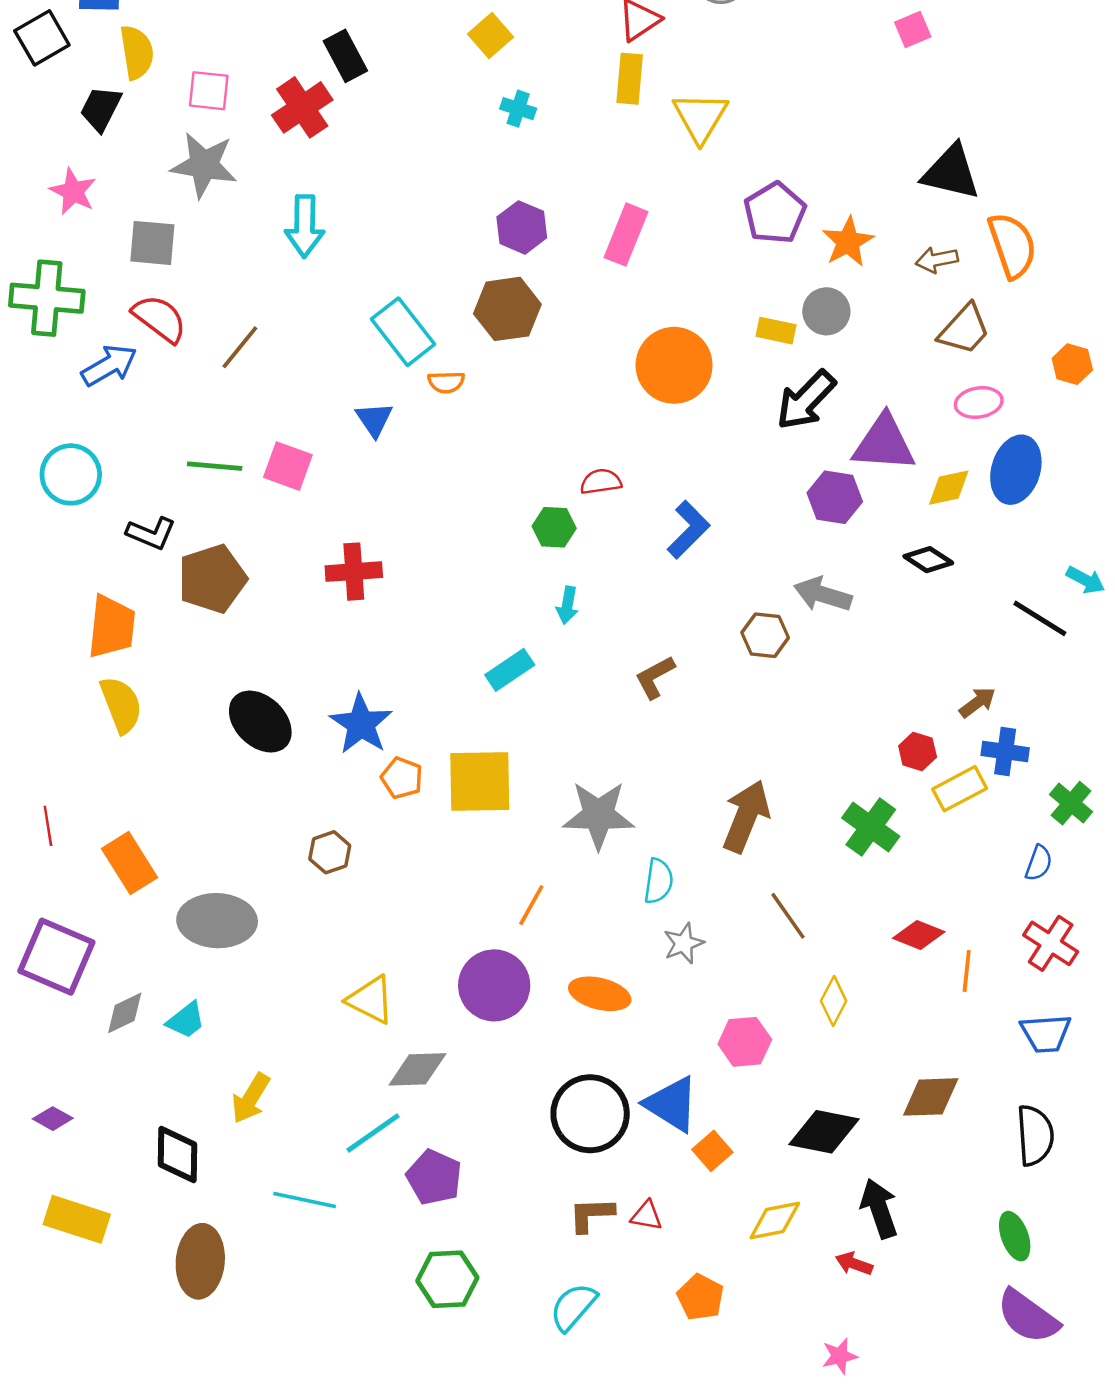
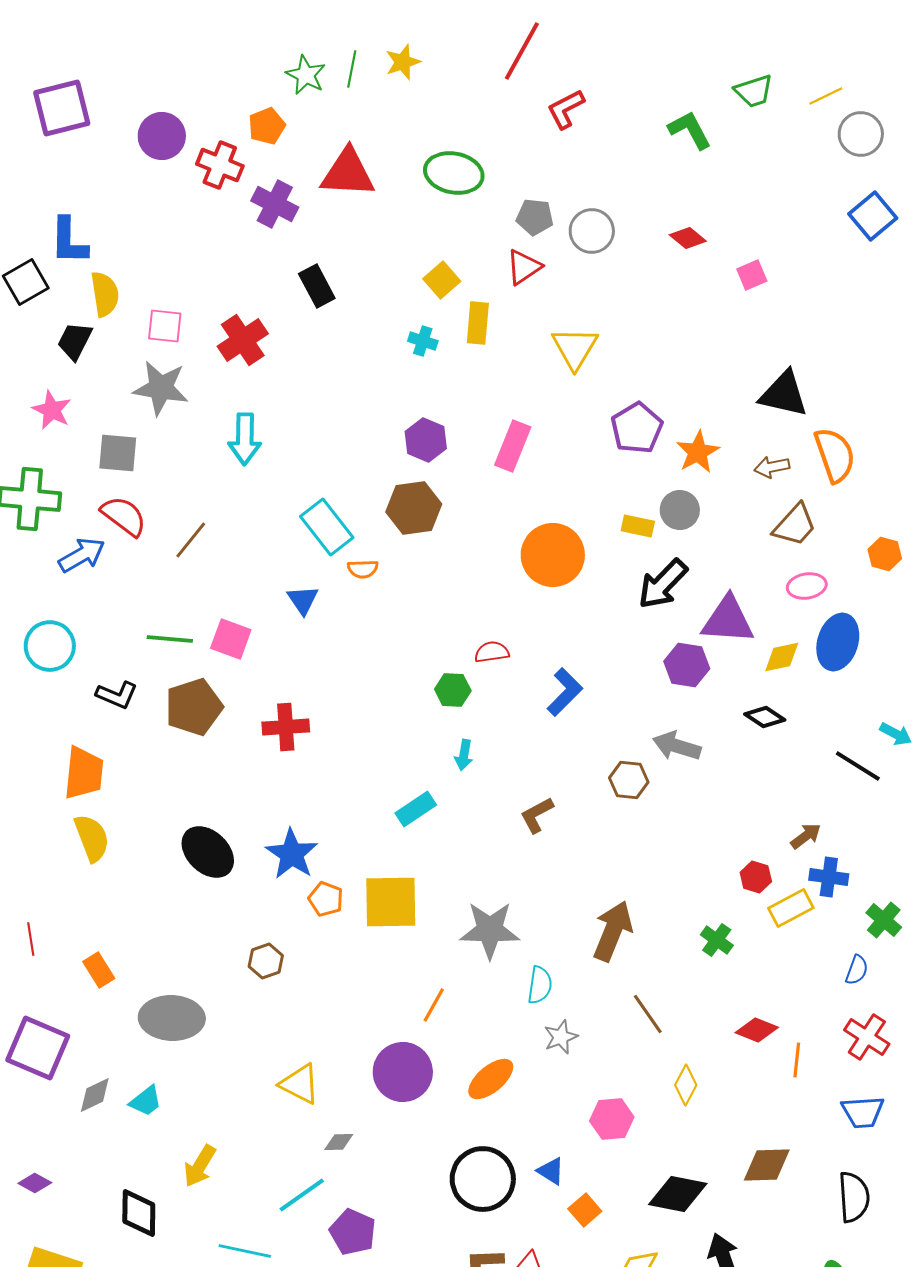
yellow square: (491, 35) -> (442, 280), moved
black rectangle: (345, 56) -> (317, 286), moved
yellow rectangle: (630, 79) -> (478, 323), moved
brown pentagon: (212, 579) -> (194, 707), moved
green cross: (871, 827) -> (717, 940), size x0.7
orange rectangle: (130, 863) -> (99, 970), size x0.7
orange ellipse: (600, 994) -> (491, 1079), turned -54
gray diamond: (417, 1069) -> (339, 1142), size x0.6
blue triangle: (672, 1104) -> (551, 1171), size x0.6

